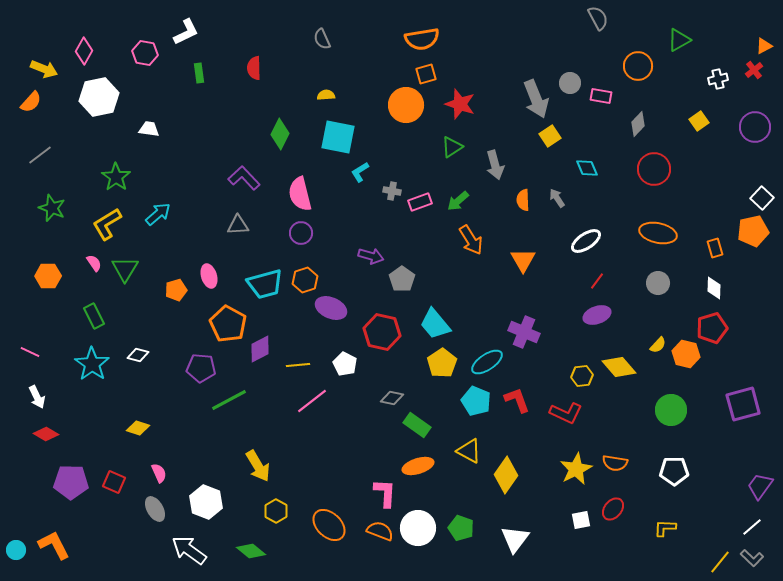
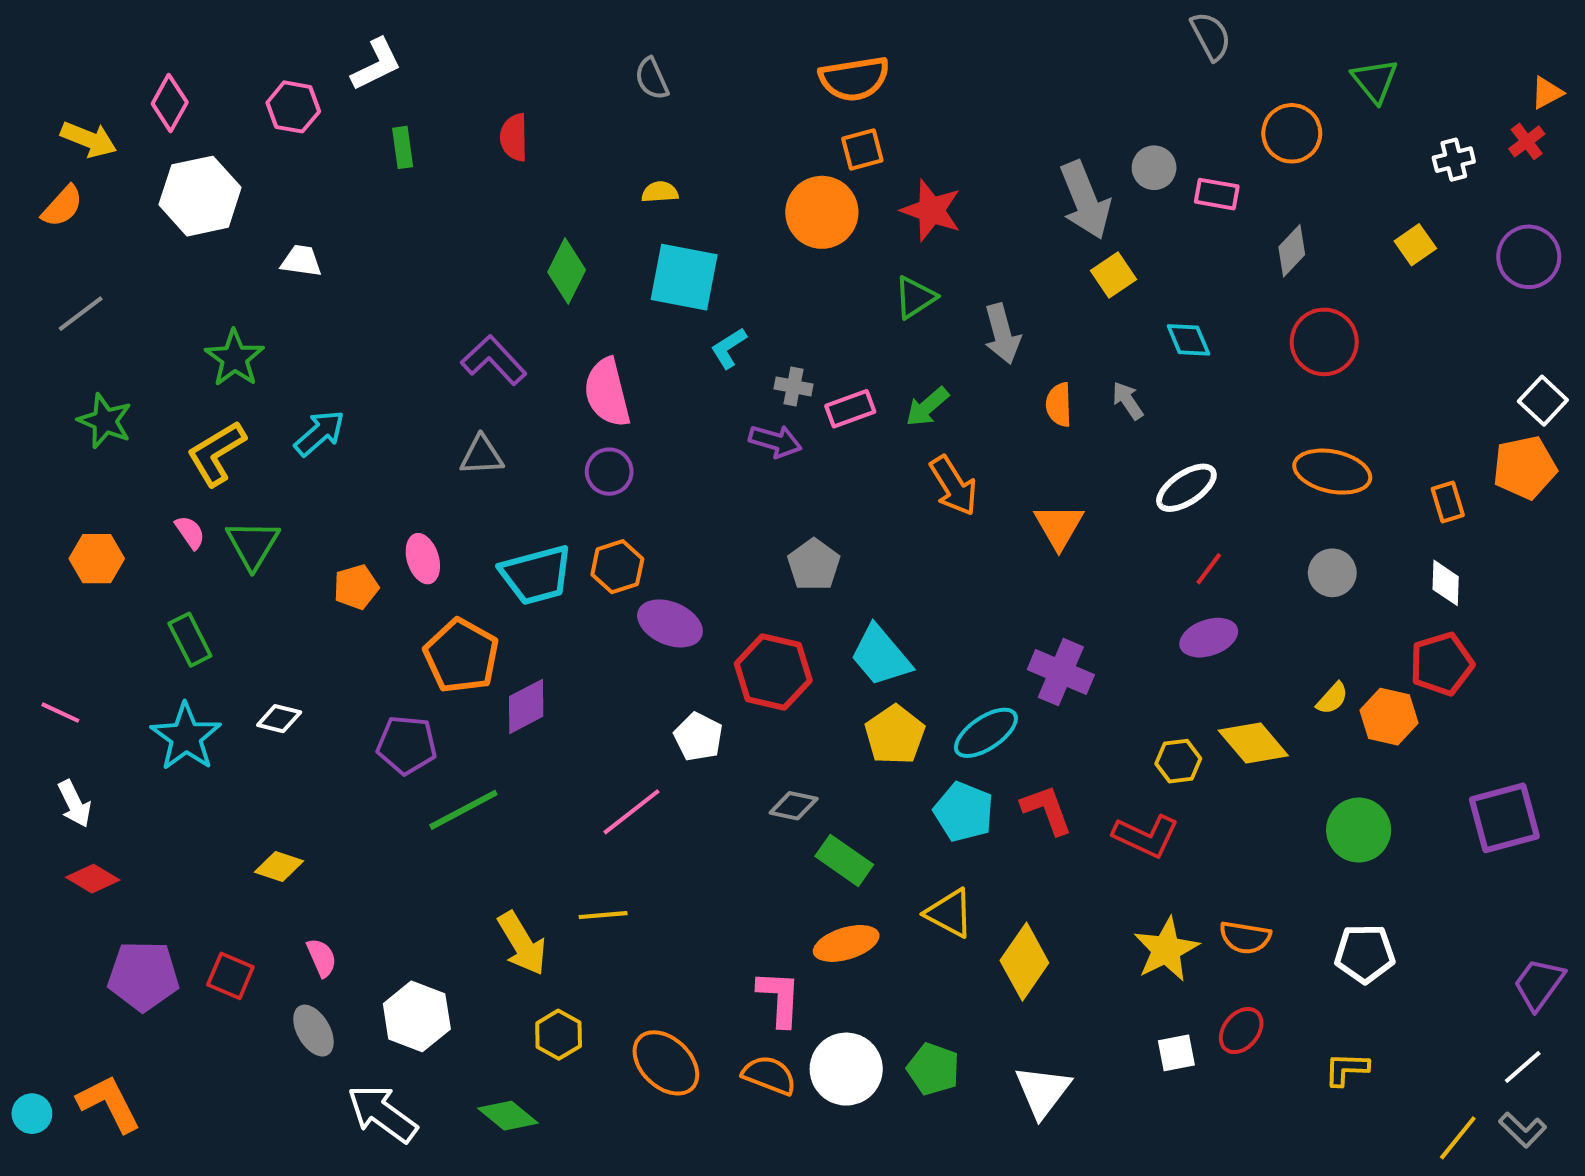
green triangle: (679, 40) -> (1375, 81), turned -40
purple arrow: (371, 256) -> (775, 441), moved
yellow line: (298, 365) -> (603, 915), moved

